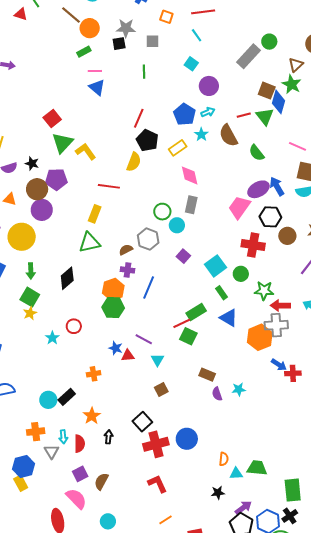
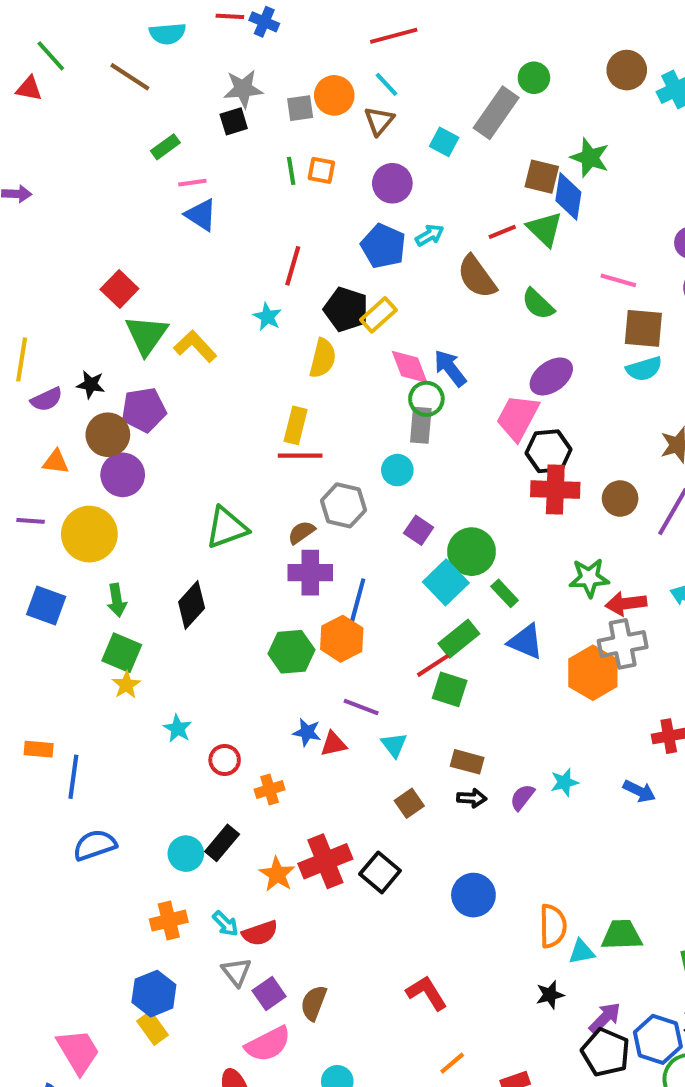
orange square: (166, 17) -> (321, 170), moved
orange circle: (90, 28) -> (334, 95), moved
cyan square: (191, 64) -> (444, 142), moved
brown triangle: (296, 65) -> (379, 121), moved
purple circle: (209, 86) -> (392, 183), moved
cyan star: (201, 134) -> (267, 317), moved
black pentagon: (147, 140) -> (346, 309), moved
yellow semicircle: (134, 162) -> (323, 358), moved
red line: (109, 186) -> (300, 456), moved
blue arrow: (277, 186) -> (450, 368), moved
green circle: (162, 212) -> (426, 399), moved
yellow rectangle: (95, 214) -> (296, 425), moved
black hexagon: (270, 217) -> (549, 451), moved
brown circle: (287, 236) -> (620, 499), moved
cyan square: (216, 266) -> (446, 582), moved
purple cross: (127, 270) -> (310, 573), size x1.5
green circle: (241, 274) -> (472, 552), moved, size x1.5
orange hexagon: (113, 289) -> (342, 639), moved
red circle: (74, 326) -> (225, 760), moved
blue arrow: (279, 365) -> (639, 791), moved
brown rectangle: (207, 375) -> (467, 762), moved
purple semicircle: (217, 394) -> (522, 797), turned 64
cyan arrow: (63, 437) -> (225, 924), turned -32
black arrow: (108, 437) -> (472, 798), moved, turned 96
red semicircle: (80, 444) -> (260, 933), turned 78
red cross: (156, 444) -> (325, 861), moved
gray triangle: (51, 452) -> (236, 972), moved
orange semicircle: (224, 459) -> (553, 926), size x1.5
pink semicircle: (76, 499) -> (268, 1044), turned 115

